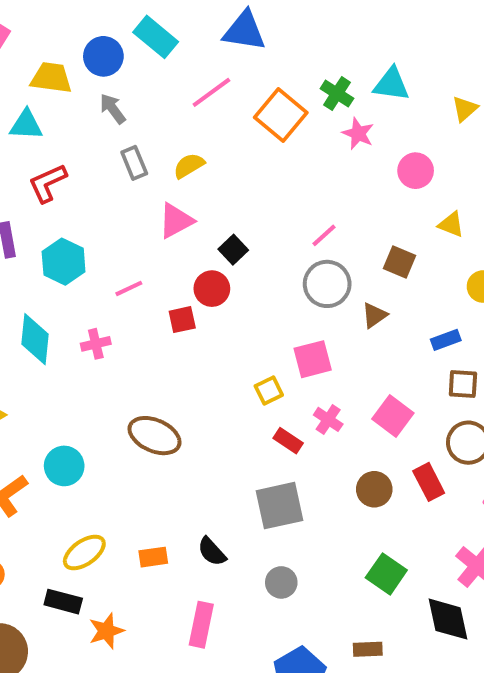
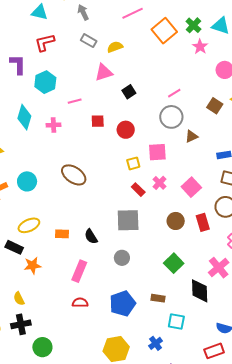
gray rectangle: (134, 163) -> (89, 41), turned -49
brown square: (399, 262) -> (215, 106), moved
red circle: (212, 289) -> (126, 130), moved

